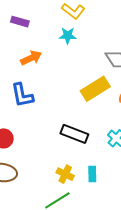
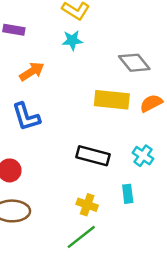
yellow rectangle: (95, 89) -> (112, 100), turned 44
cyan rectangle: (92, 174) -> (128, 194), moved

